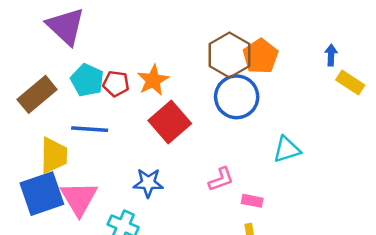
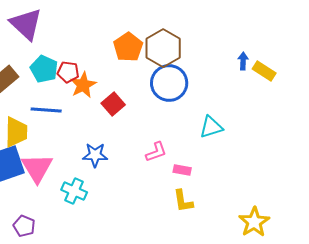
blue arrow: (331, 55) -> (243, 61), moved
orange pentagon: (261, 56) -> (128, 47), moved
orange star: (153, 80) -> (83, 85), moved
red square: (170, 122) -> (113, 104), size x0.7

